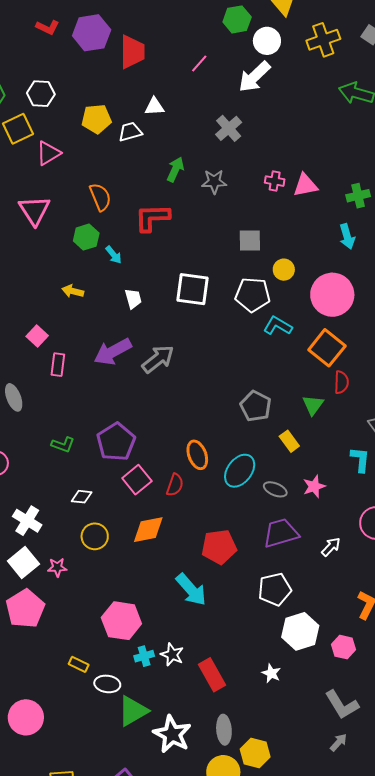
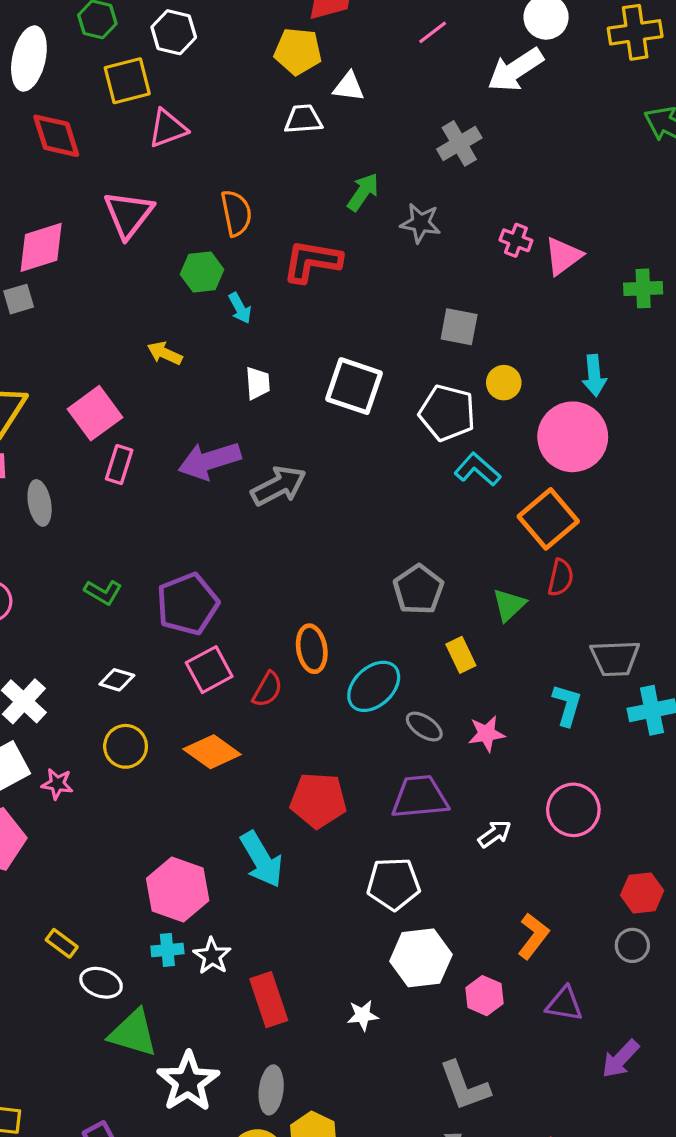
yellow pentagon: (96, 119) -> (298, 51), moved
pink triangle: (305, 185) -> (563, 256), turned -36
cyan arrow: (347, 236) -> (594, 375), moved
pink square: (37, 336) -> (95, 413), size x1.5
orange diamond: (148, 530) -> (212, 752), turned 36
pink hexagon: (121, 621) -> (178, 889), moved
white star: (271, 673) -> (363, 1015), turned 30
green triangle: (133, 711) -> (133, 1033), turned 36

